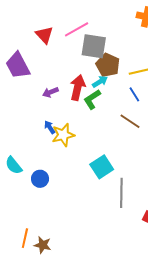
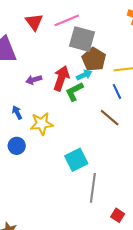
blue arrow: (50, 127) -> (17, 112), moved
blue circle: (40, 179) -> (17, 146), moved

